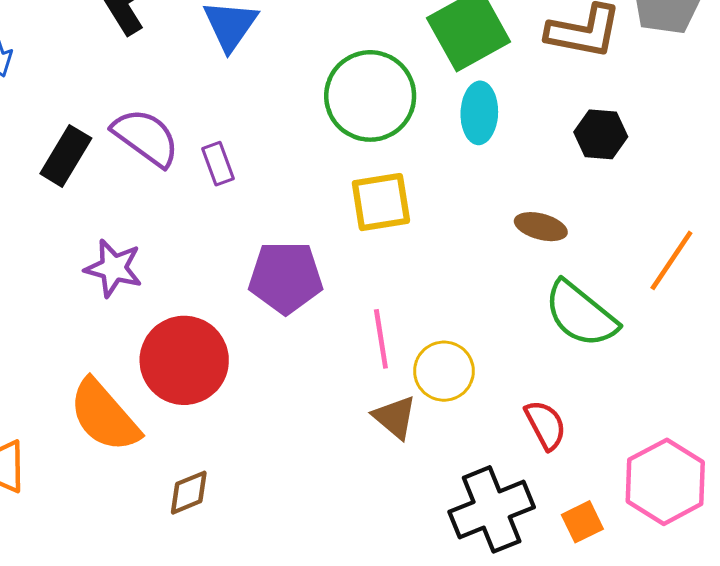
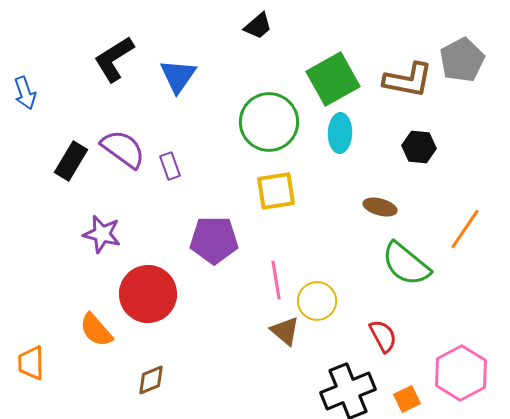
orange semicircle: (104, 416) -> (96, 330), size x0.7

